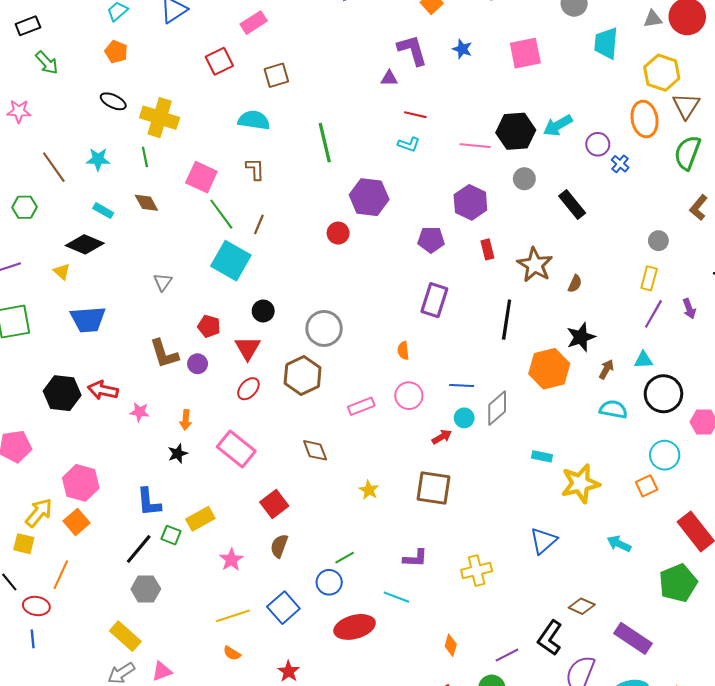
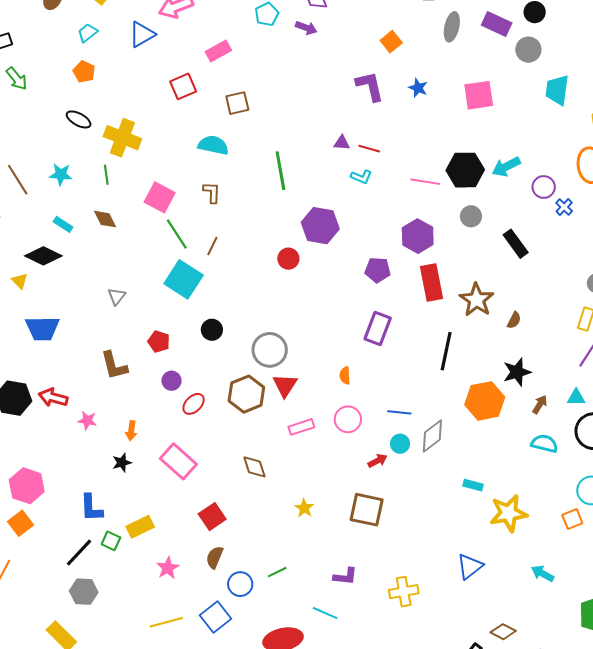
purple triangle: (389, 78) -> (342, 143), moved
red rectangle: (487, 249) -> (431, 282), size x1.8
red triangle: (248, 348) -> (285, 385), moved
purple circle: (198, 364) -> (172, 381), moved
blue circle: (329, 582) -> (240, 584), moved

